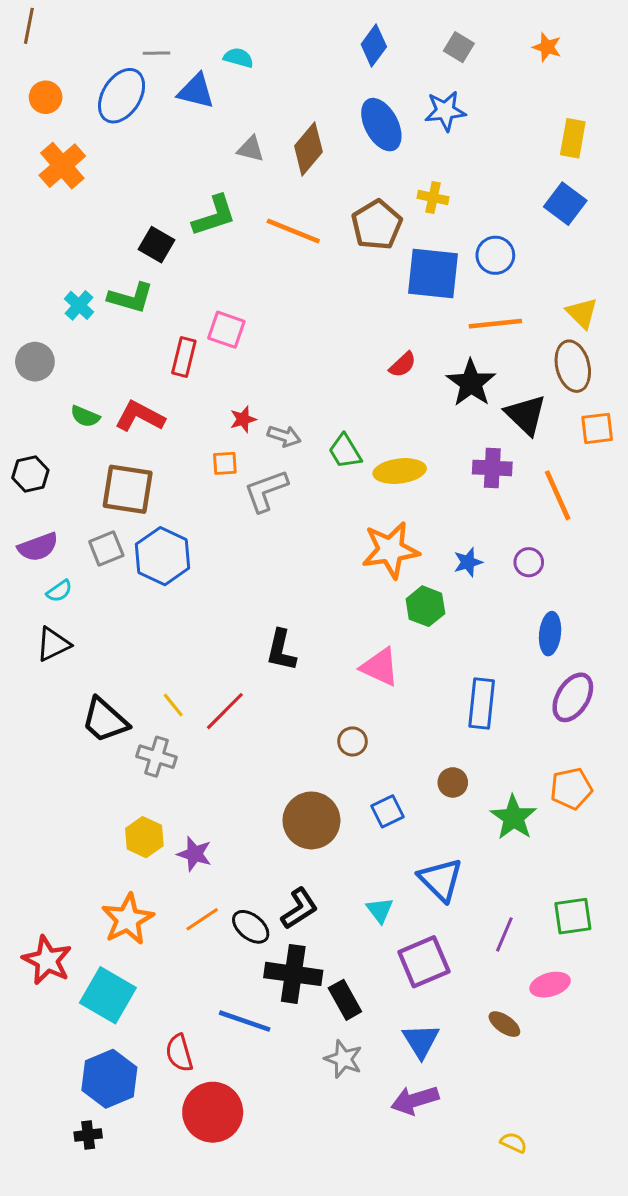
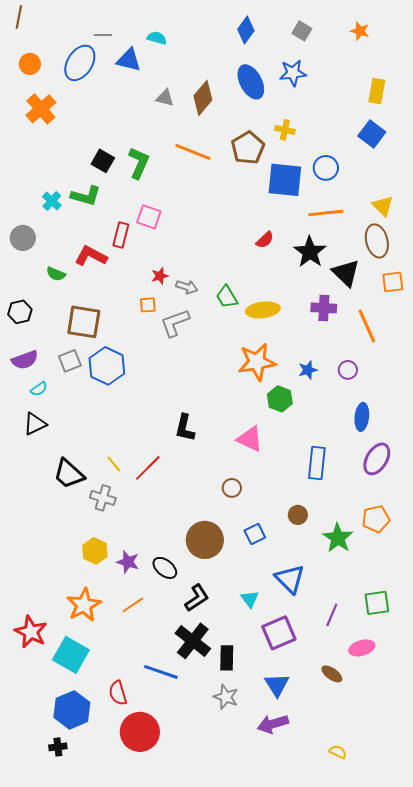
green L-shape: (214, 216) -> (139, 163), moved, turned -48
red L-shape: (140, 416) -> (91, 256), moved
black ellipse: (251, 927) -> (165, 568), moved
black cross: (293, 974) -> (193, 641), turned 30
black rectangle: (345, 1000) -> (227, 658), turned 30

